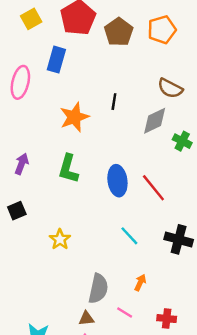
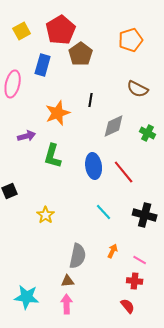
brown pentagon: (119, 32) -> (81, 54), moved
gray diamond: (155, 121) -> (114, 126), moved
purple arrow: (22, 164) -> (27, 136), moved, turned 54
pink line: (125, 313) -> (140, 260), moved

